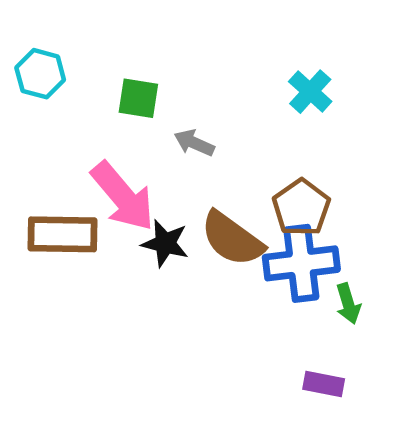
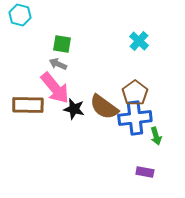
cyan hexagon: (40, 74) -> (20, 15), moved
gray arrow: (194, 143) -> (58, 64), moved

